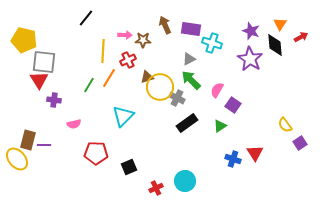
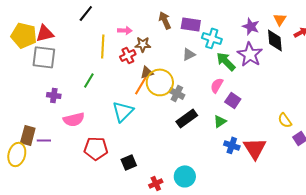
brown star: (143, 40) -> (143, 44), moved
orange line: (109, 78) -> (141, 85), moved
red triangle: (39, 80) -> (45, 33), moved, turned 48
green arrow: (191, 80) -> (226, 61), moved
pink semicircle: (74, 124) -> (74, 119), size x1.5
red triangle: (255, 153) -> (255, 148), size x1.4
yellow ellipse: (17, 159) -> (17, 154), turned 55
blue cross: (233, 159) -> (232, 145), moved

